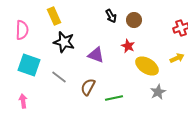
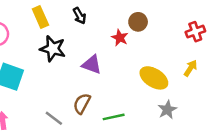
black arrow: (111, 16) -> (79, 16), moved
red star: (128, 46) -> (120, 38), moved
yellow arrow: (177, 58) -> (190, 68), turned -32
gray line: (59, 77) -> (54, 118), moved

